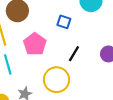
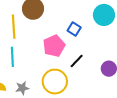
pink pentagon: (35, 44) -> (54, 46), moved

